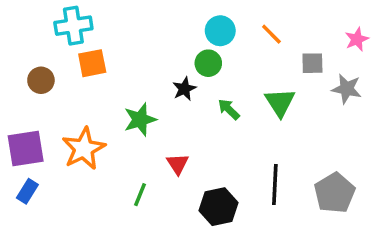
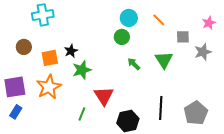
orange square: (92, 63) -> (50, 58), moved
black star: (184, 89) -> (71, 51), moved
gray star: (347, 89) -> (203, 52), turned -30
red triangle: (178, 164) -> (104, 96), size x1.5

